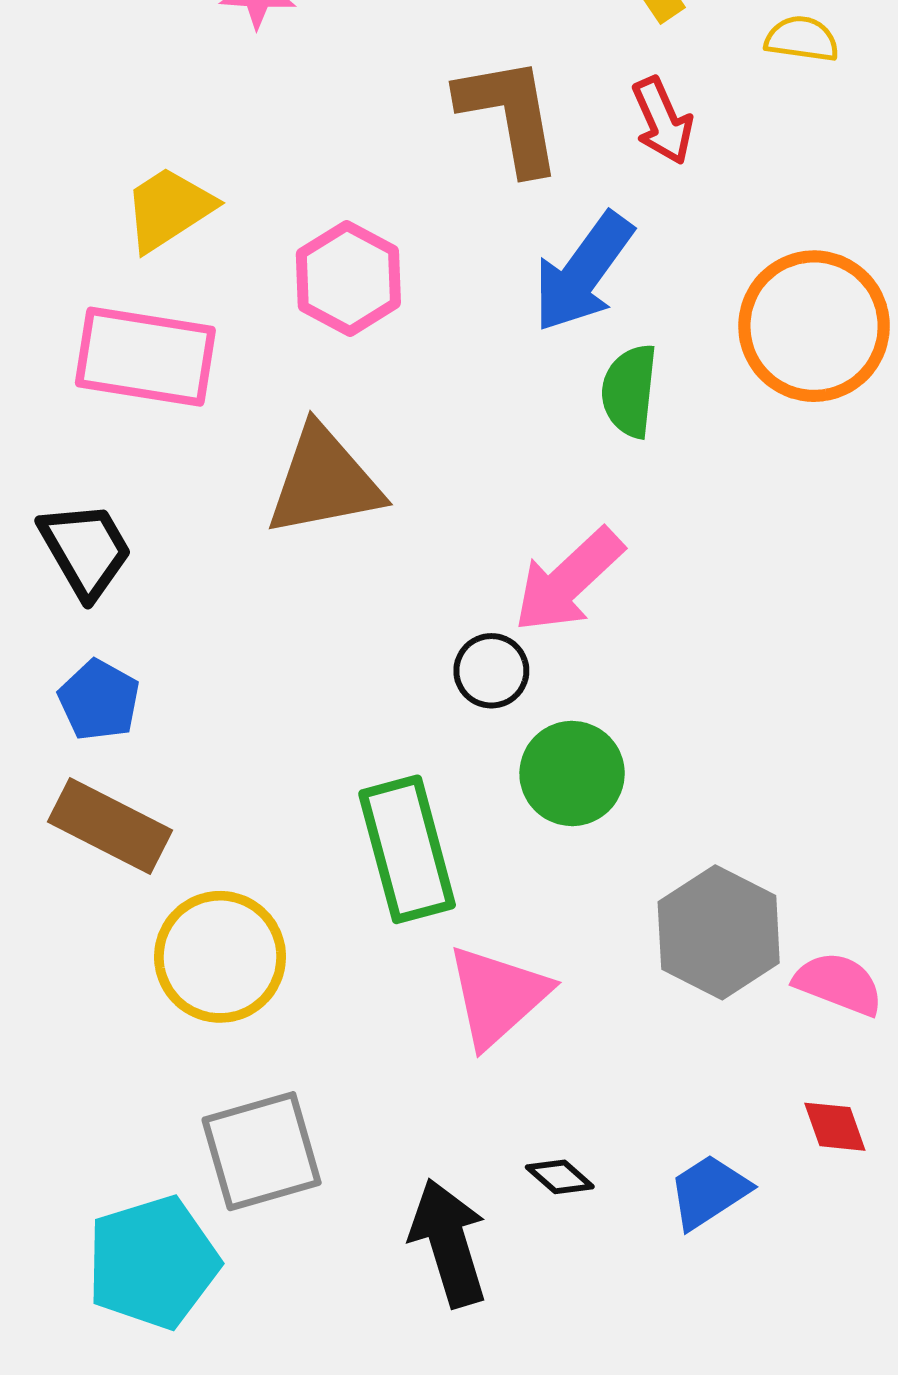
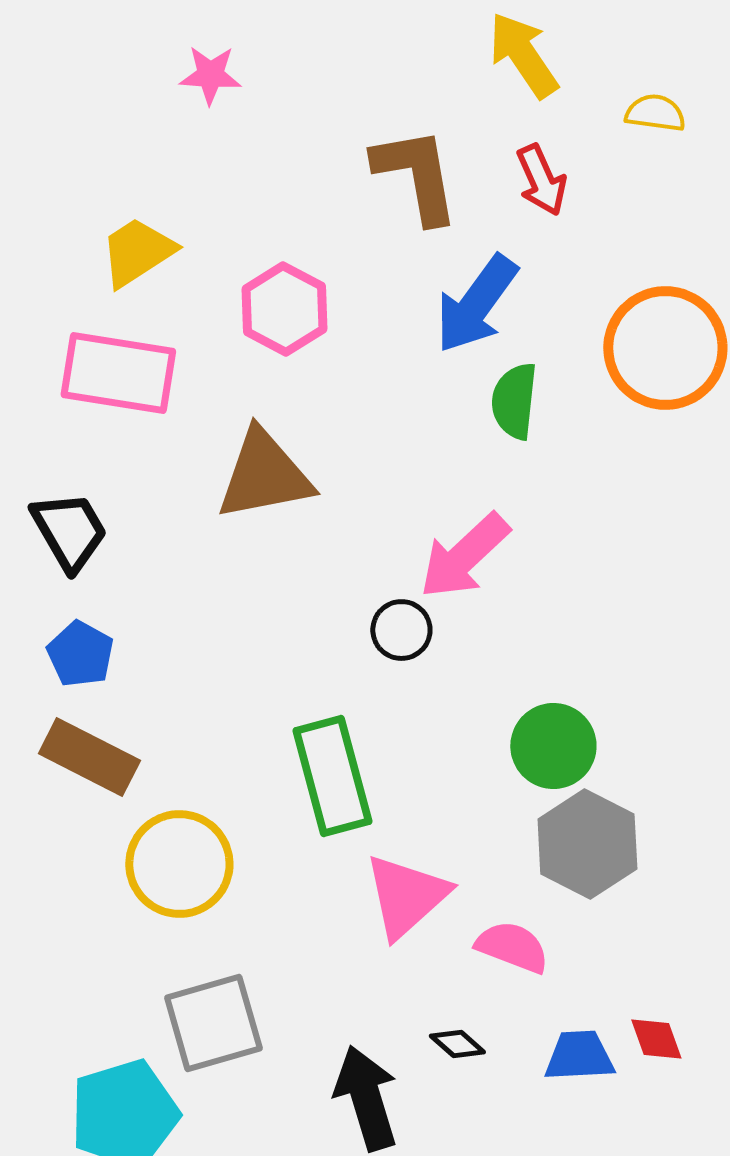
green circle: (572, 773) -> (553, 746), moved
pink semicircle: (838, 984) -> (512, 947), moved
red diamond: (835, 1127) -> (656, 1039), moved
blue trapezoid: (709, 1192) -> (579, 1056), turned 30

